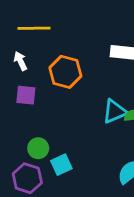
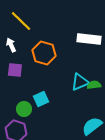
yellow line: (34, 28) -> (21, 21), turned 45
cyan square: (61, 165) -> (41, 99), moved

